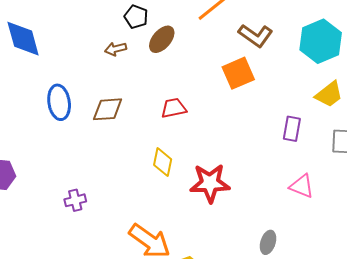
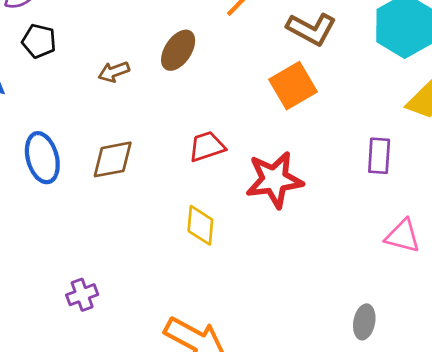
black pentagon: (136, 17) -> (39, 41), moved
red star: (210, 183) -> (274, 180), moved

